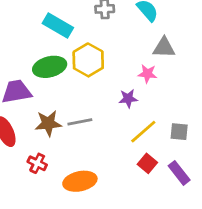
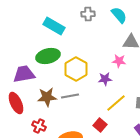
yellow hexagon: (88, 60) -> (76, 69), moved
red square: (147, 163) -> (100, 125), moved

